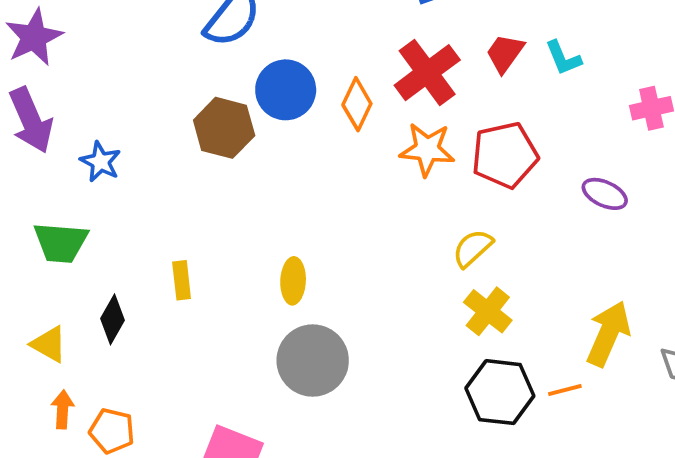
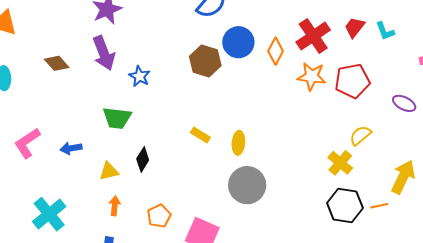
yellow semicircle: (473, 248) -> (360, 135), moved
yellow rectangle: (182, 280) -> (200, 135), moved, turned -54
yellow triangle: (49, 344) -> (109, 171), turned -45
orange pentagon: (112, 431) -> (159, 216), moved, turned 30

